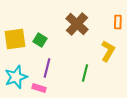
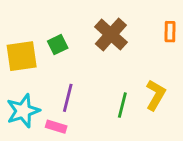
green square: (40, 40) -> (58, 45), moved, turned 32
yellow L-shape: (108, 51) -> (156, 95), moved

